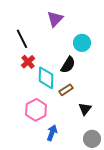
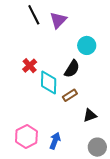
black line: (22, 39) -> (34, 15), moved
black triangle: (85, 109) -> (90, 115), turned 32
pink hexagon: (36, 110) -> (26, 136), moved

